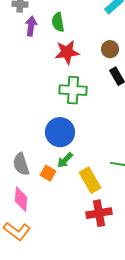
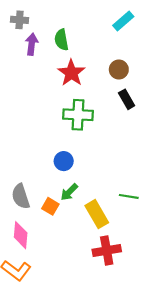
red star: (67, 52) -> (71, 73), turned -30
blue circle: (60, 132) -> (64, 161), size x0.6

